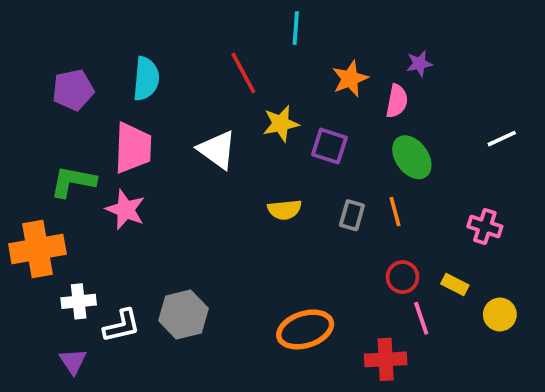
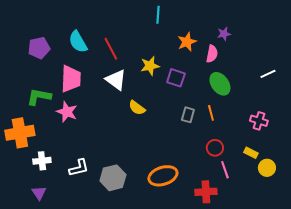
red line: (243, 73) -> (111, 49), moved
cyan semicircle: (146, 79) -> (78, 42), turned 145
yellow semicircle: (285, 210) -> (137, 108), moved, turned 42
yellow rectangle: (455, 285) -> (251, 153), moved
gray hexagon: (183, 315) -> (113, 178), moved
white L-shape: (122, 326) -> (79, 168), moved

